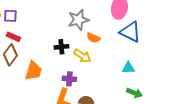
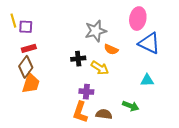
red rectangle: (13, 37) -> (29, 48), turned -40
orange trapezoid: (33, 71) -> (31, 83), moved
green arrow: (134, 93) -> (131, 106), moved

